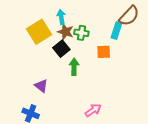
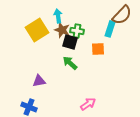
black square: (61, 49) -> (70, 42), moved, turned -35
green arrow: (74, 67) -> (70, 63), turned -49
purple triangle: (41, 86) -> (39, 81), turned -48

